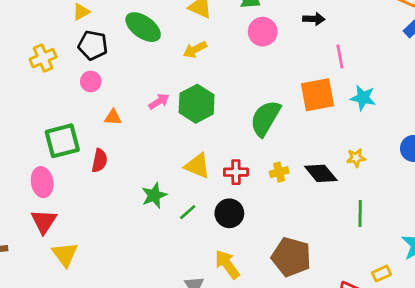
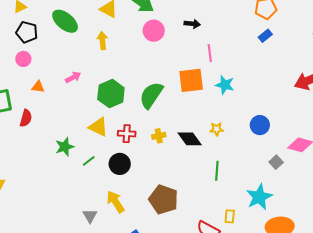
yellow arrow: (195, 50) -> (102, 40), turned 108
green hexagon: (197, 104) -> (111, 94), moved
yellow rectangle: (381, 274) -> (230, 216), turned -64

